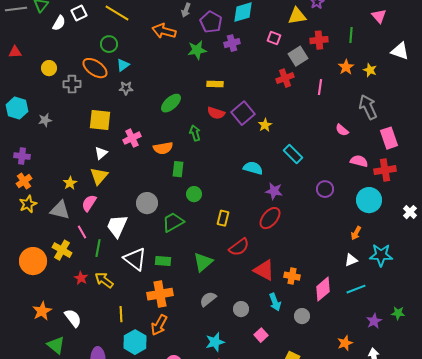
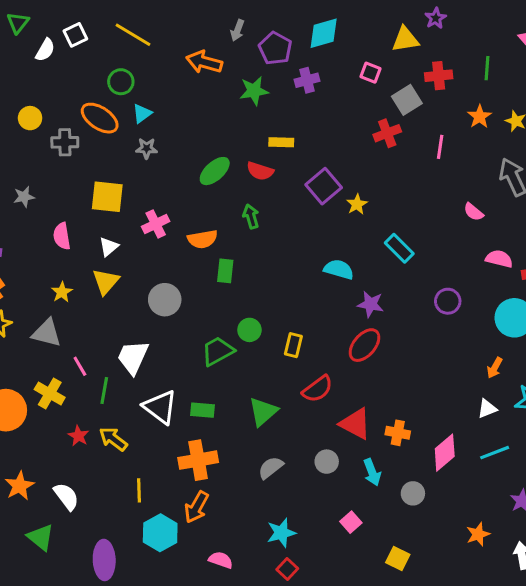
red semicircle: (216, 113) -> (260, 171), moved
green circle: (194, 194) -> (249, 330), moved
pink semicircle: (89, 203) -> (62, 236), moved, turned -42
gray circle: (147, 203) -> (165, 300), moved
gray circle: (241, 309) -> (327, 462), moved

